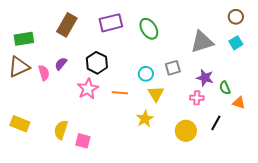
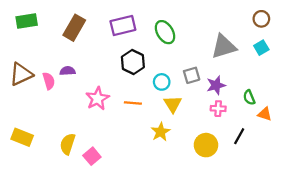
green rectangle: (24, 39) -> (27, 21), moved
black hexagon: (97, 63) -> (133, 62), moved
purple semicircle: (61, 64) -> (68, 71), turned 48
purple star: (205, 78) -> (216, 85), moved, turned -30
pink square: (83, 141) -> (92, 156), turned 35

